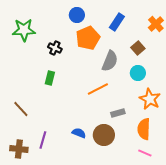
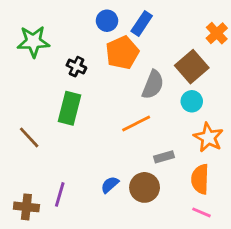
blue rectangle: (117, 22) -> (142, 23), moved
brown square: (138, 48) -> (192, 67), size x1.6
green rectangle: (50, 78) -> (69, 108), size x1.6
brown line: (21, 109) -> (29, 137), moved
blue semicircle: (79, 133) -> (110, 185), turned -64

